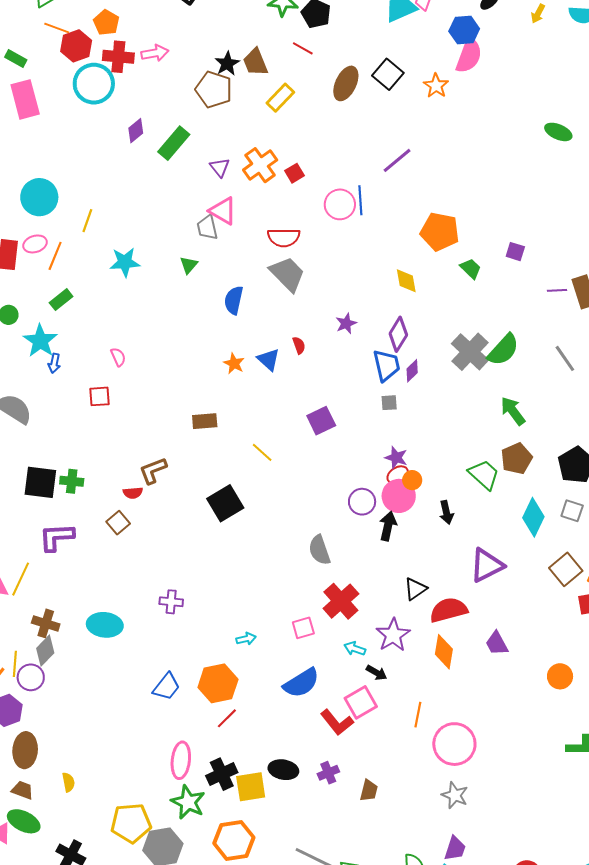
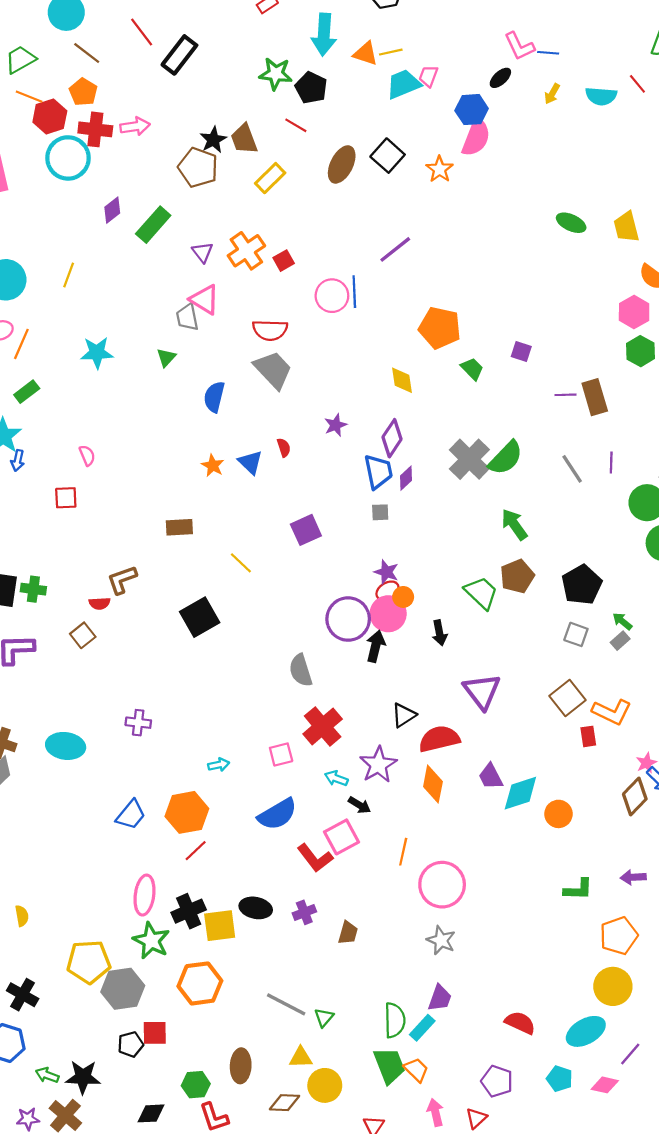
yellow line: (87, 221) -> (69, 275), moved
purple circle: (362, 502) -> (348, 619), size x1.5
cyan diamond: (533, 517) -> (520, 793), moved, turned 45
purple triangle: (487, 565) -> (482, 691), turned -42

